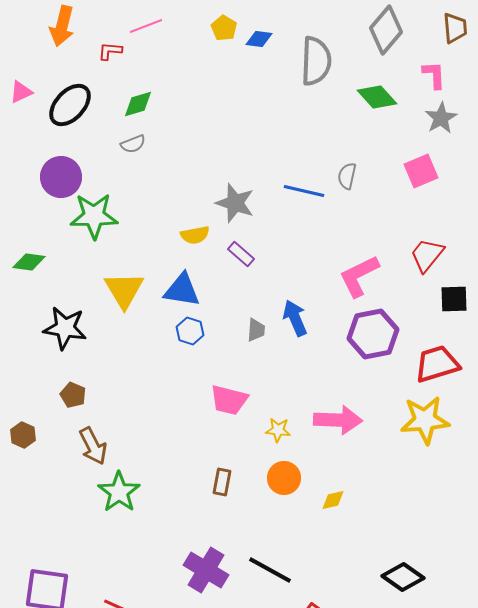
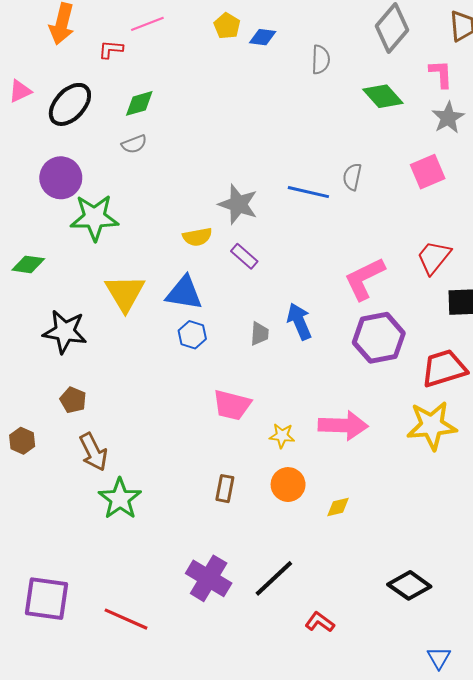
gray semicircle: (316, 61) -> (321, 60), size x0.6
black line: (270, 570) -> (274, 578), turned -72

